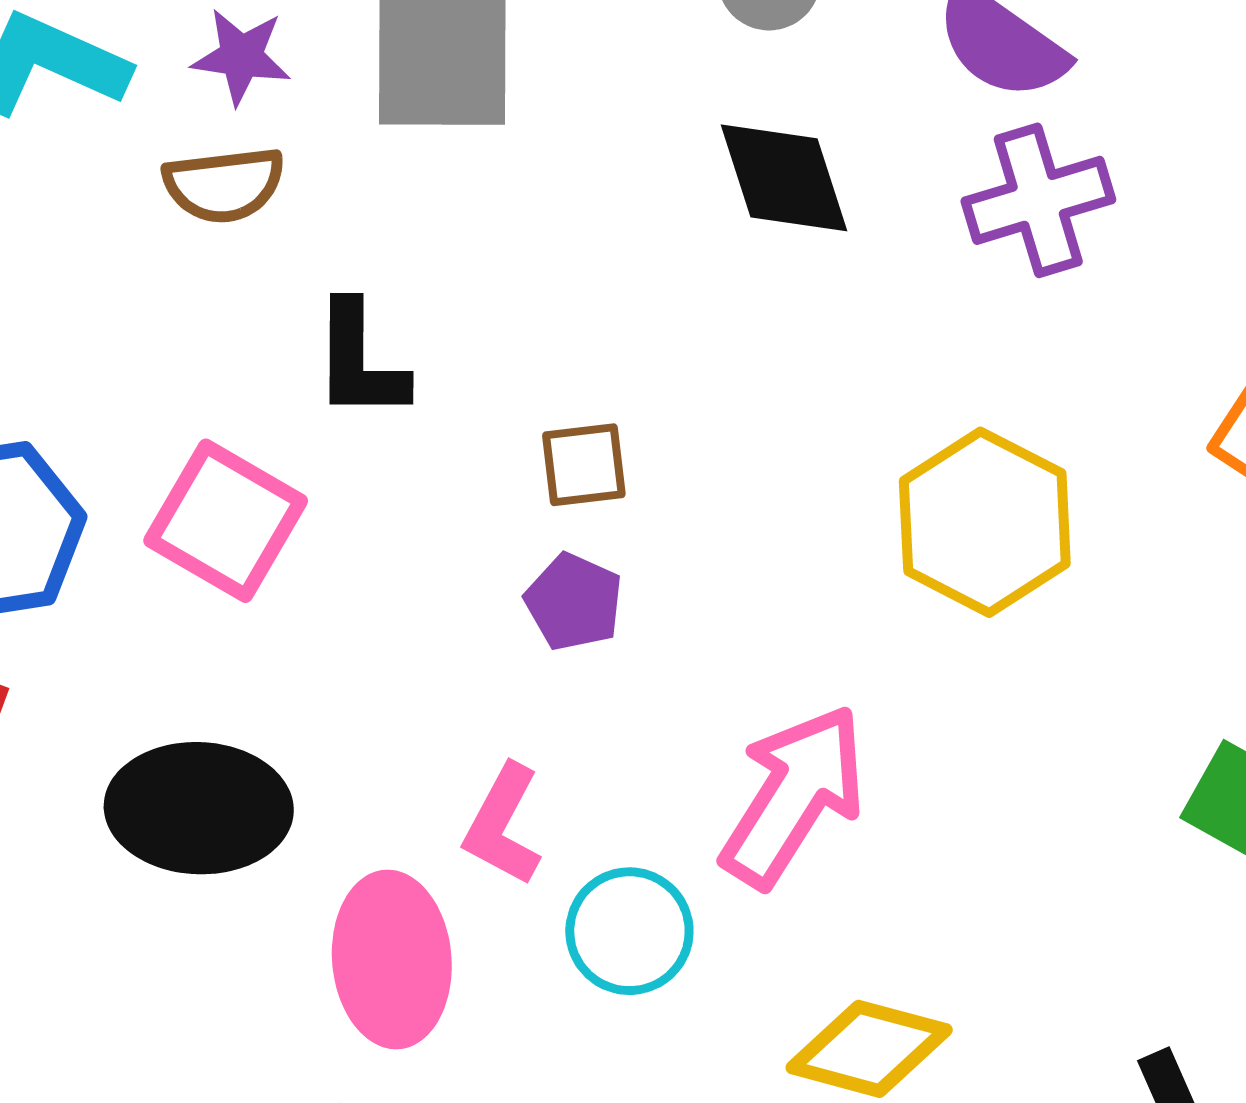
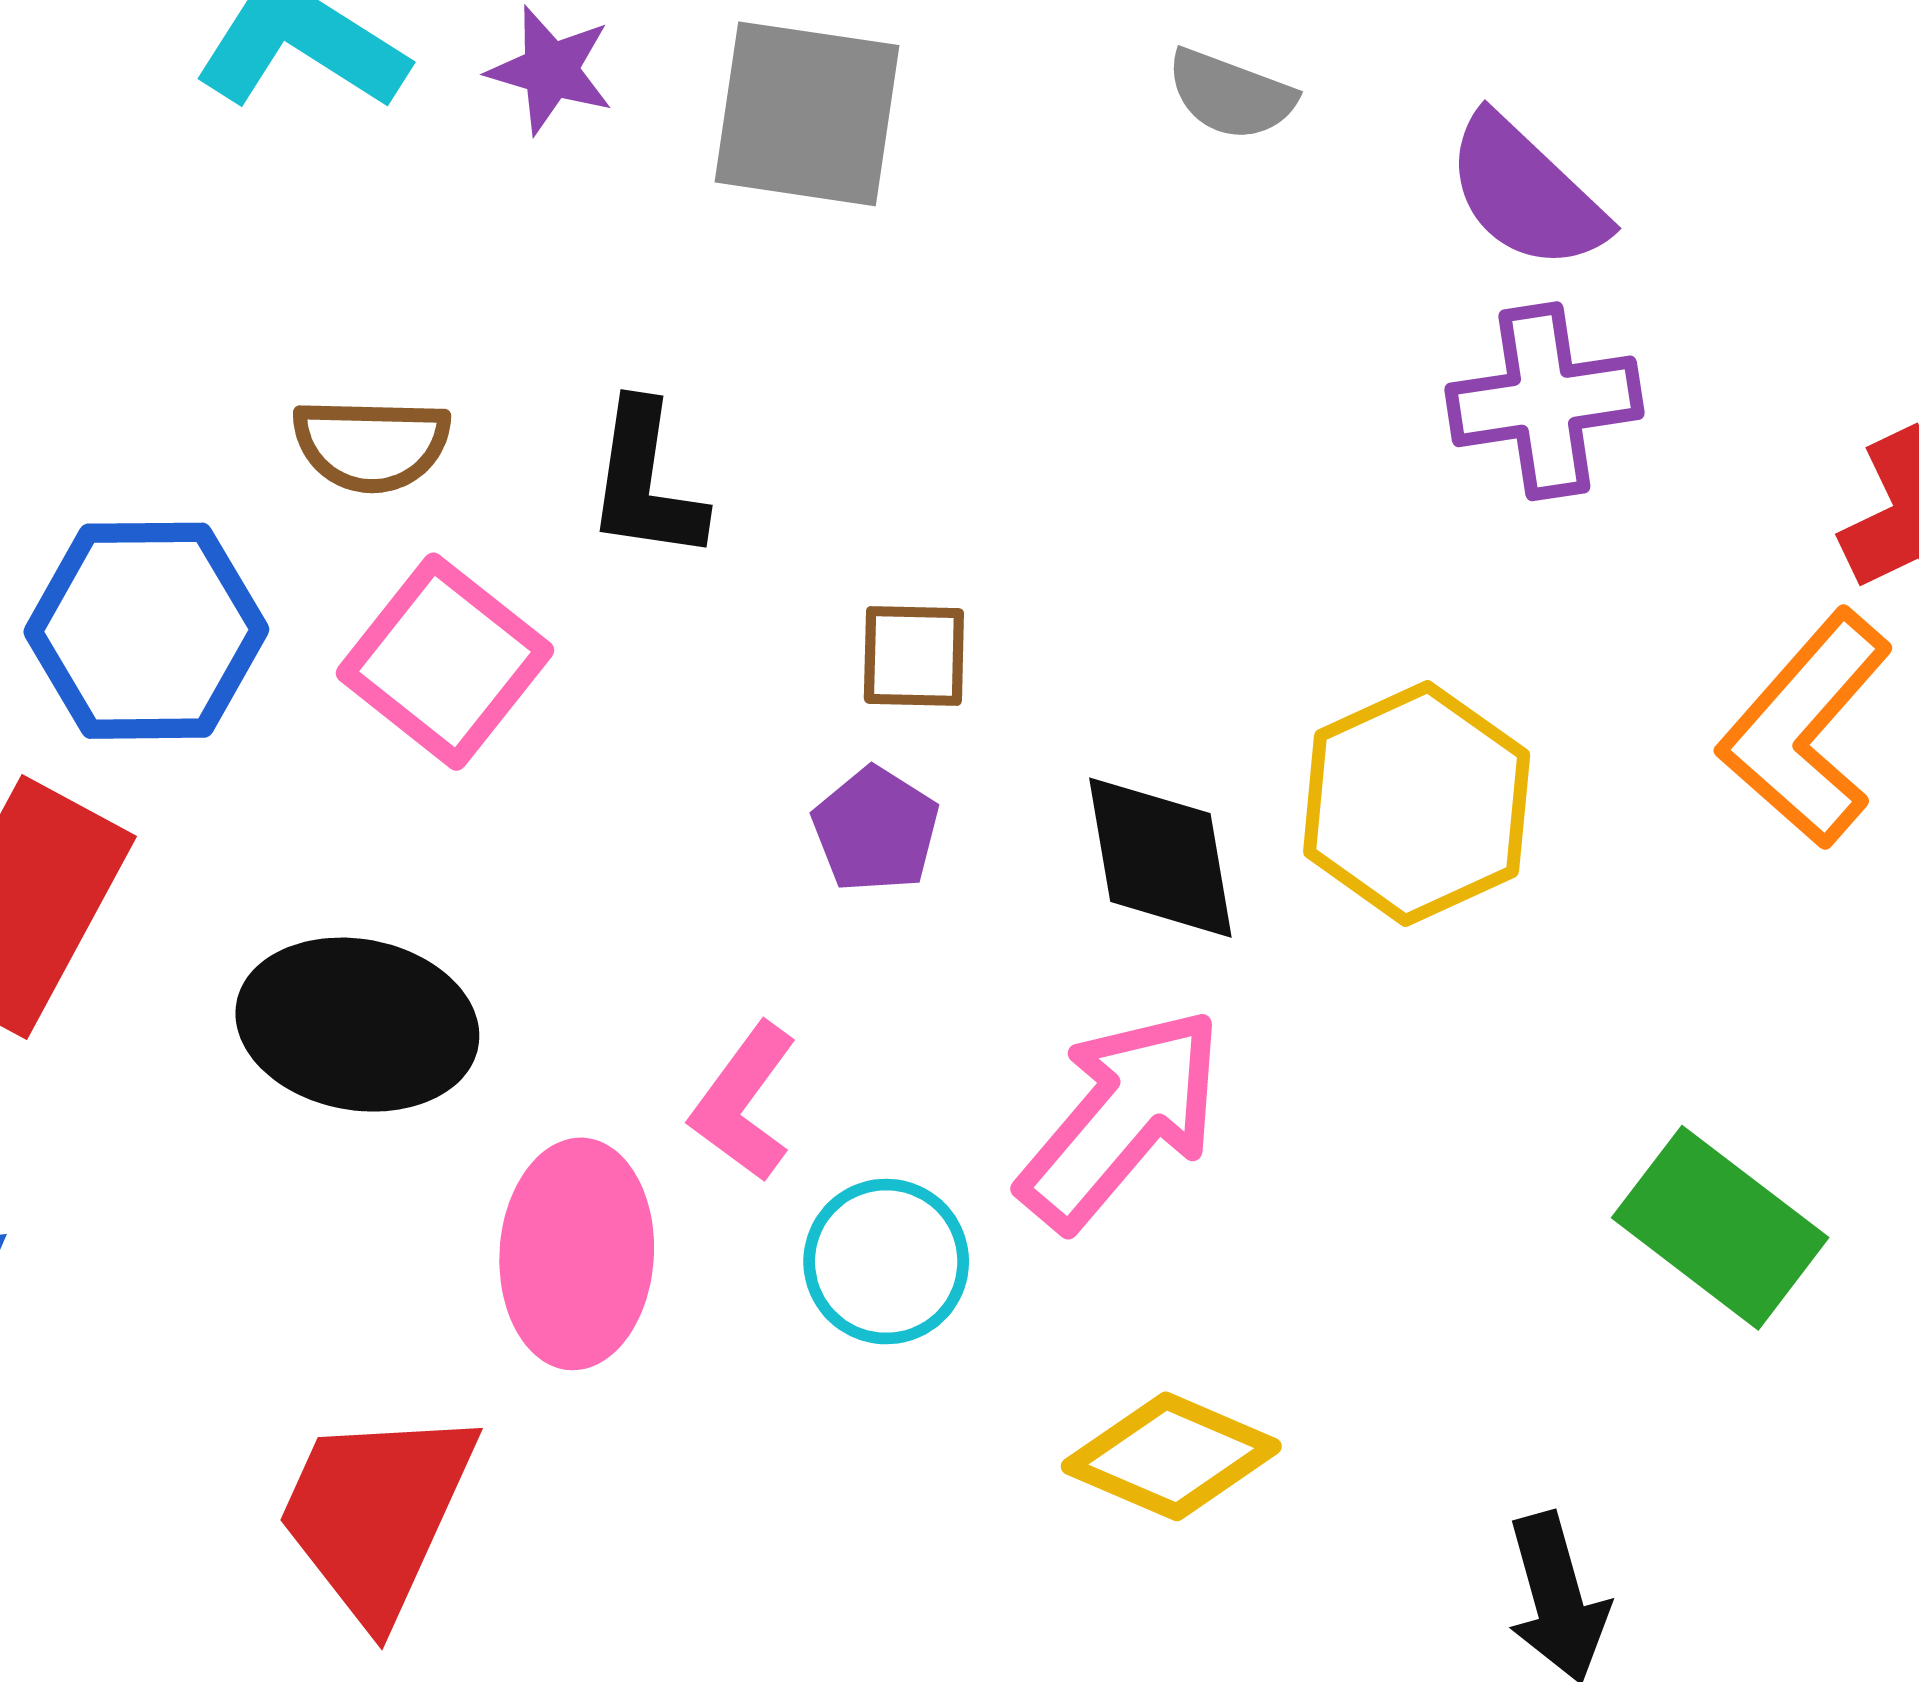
black diamond: (784, 178) -> (1160, 858), moved
brown semicircle: (224, 185) -> (371, 445), moved

